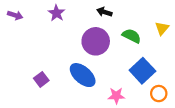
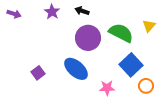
black arrow: (104, 12) -> (82, 11), moved
green semicircle: (132, 36) -> (121, 33), size x1.4

